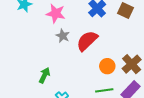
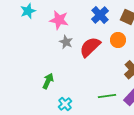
orange circle: (107, 66) -> (118, 40), moved

